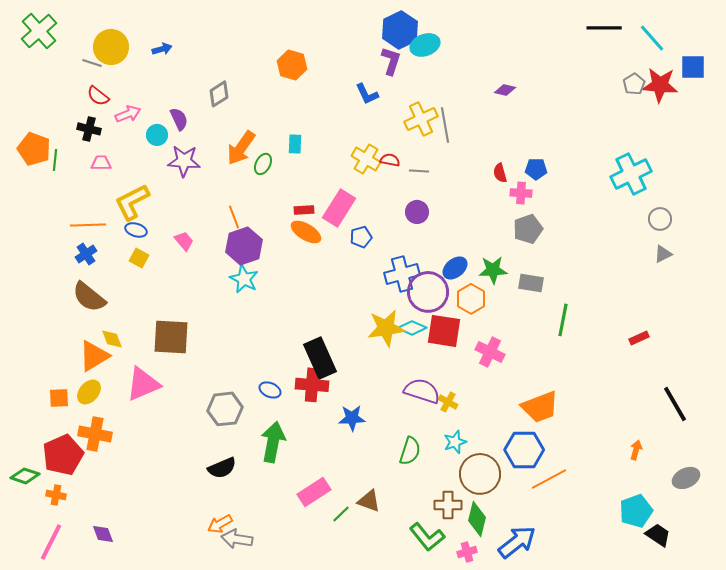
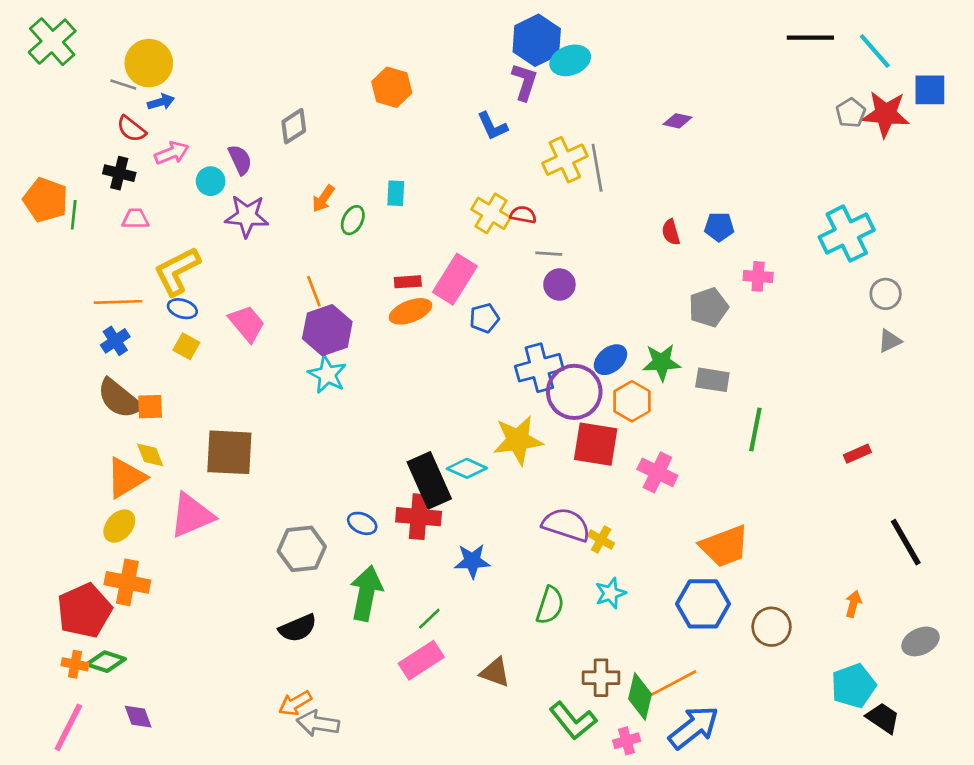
blue arrow: (162, 49) -> (161, 102), moved
orange arrow: (241, 148) -> (323, 199), size x0.6
gray line: (419, 171) -> (549, 254), moved
pink cross: (521, 193) -> (758, 276), moved
orange ellipse: (306, 232) -> (411, 311), turned -52
pink trapezoid: (184, 241) -> (247, 323), size x1.4
cyan diamond: (412, 328) -> (467, 468), moved
orange square: (59, 398) -> (150, 407), moved
brown circle: (480, 474) -> (772, 627), moved, size x0.7
green diamond: (25, 476) -> (106, 662), moved
orange line: (549, 479) -> (674, 683), moved
green line: (341, 514) -> (429, 619), moved

